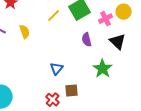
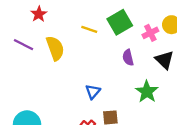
yellow line: (54, 16) -> (89, 29), turned 64
yellow semicircle: (25, 32) -> (55, 48), size x1.5

